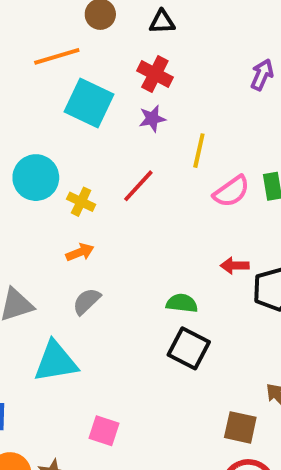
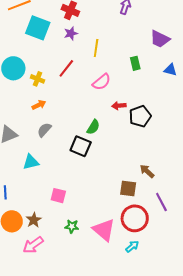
pink semicircle: (231, 191) -> (102, 82), moved
green semicircle: (182, 303) -> (93, 127), turned 119
black square: (189, 348) -> (81, 146), moved
cyan triangle: (56, 362) -> (31, 162), size x0.7

